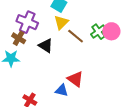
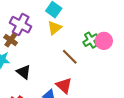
brown line: (76, 36) -> (70, 57), moved
black triangle: (46, 46) -> (24, 72), moved

